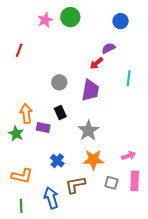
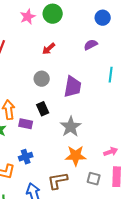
red arrow: (96, 63) -> (49, 49), moved
blue cross: (57, 161) -> (26, 157), moved, turned 32

